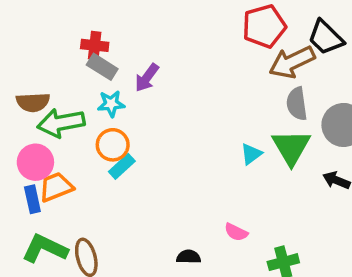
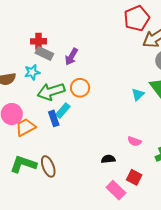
cyan star: (111, 104) -> (32, 72), moved
green arrow: (61, 123) -> (51, 91), moved
orange circle: (113, 145) -> (80, 88), moved
blue rectangle: (32, 199) -> (54, 118), moved

